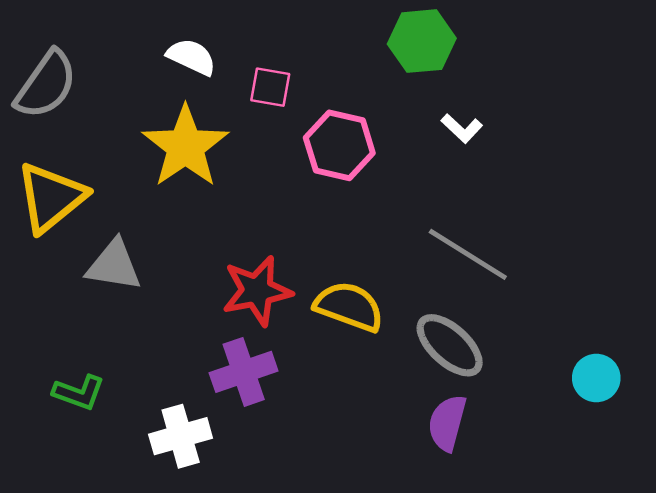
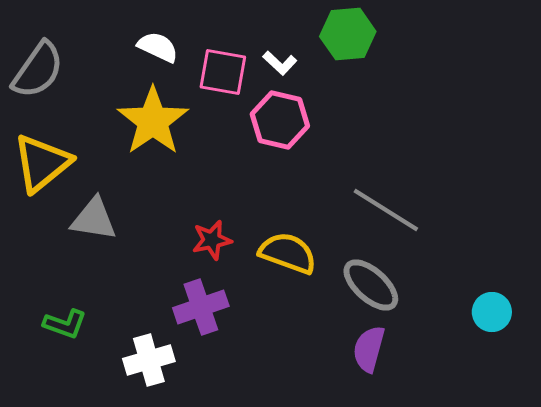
pink square: (270, 87) -> (223, 72), size x1.4
white L-shape: (462, 128) -> (280, 63), moved
red star: (257, 291) -> (212, 240), size x0.7

